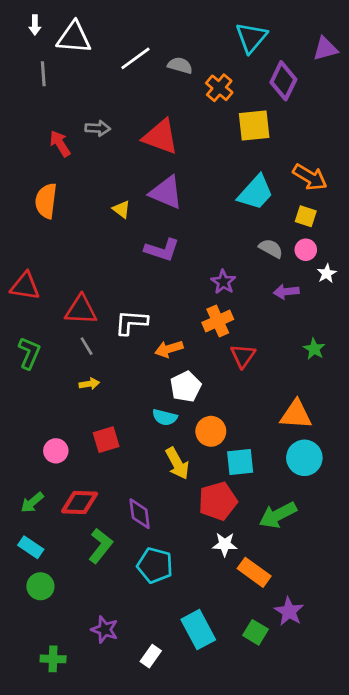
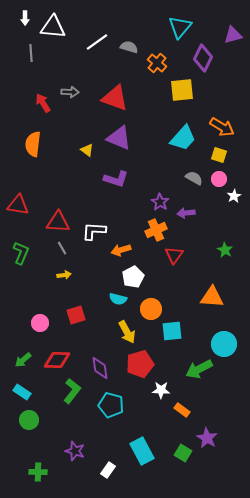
purple arrow: (286, 292) -> (186, 213), moved
cyan circle: (304, 458) -> (224, 344), moved
red pentagon: (218, 501) -> (140, 364), moved
orange rectangle: (254, 572) -> (182, 410), size x0.7

